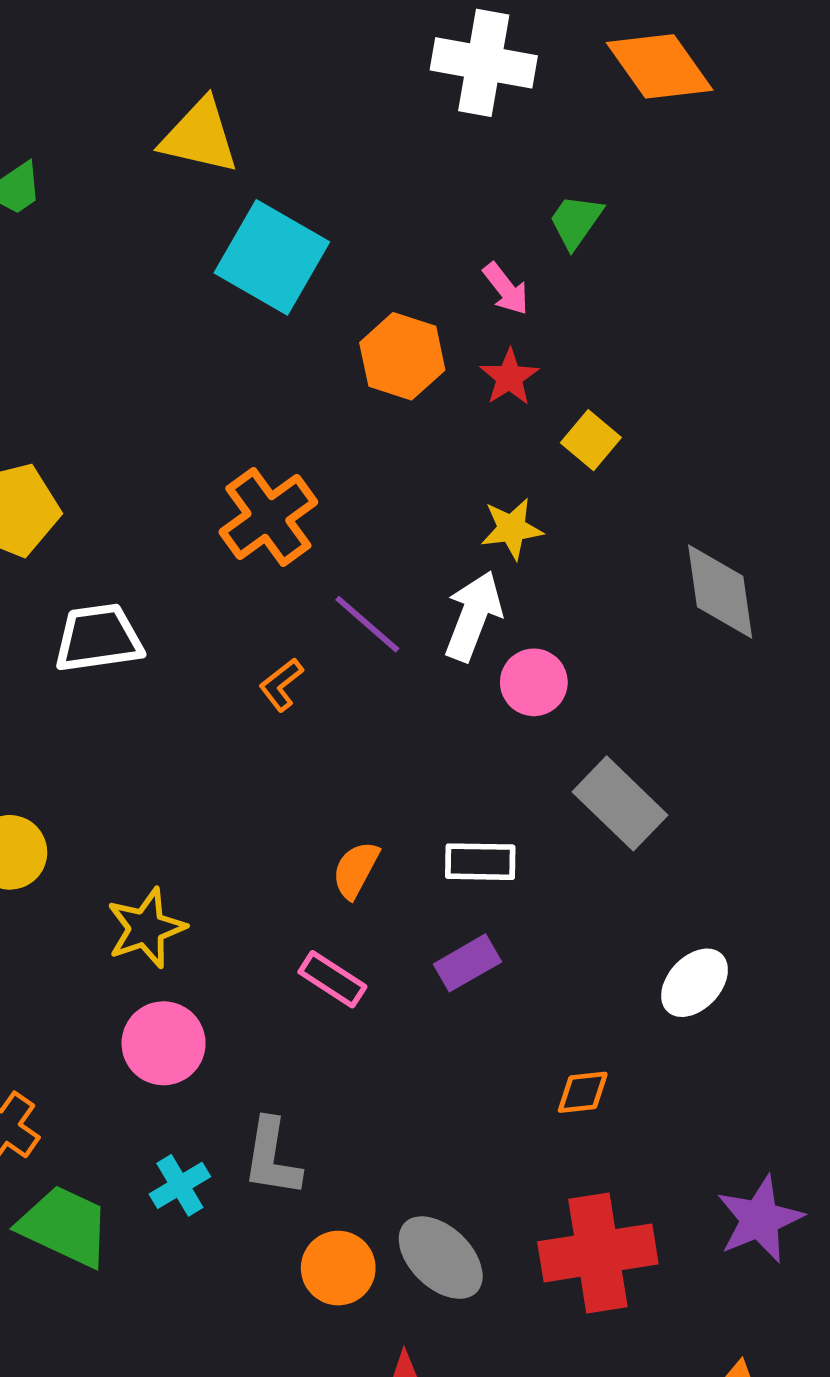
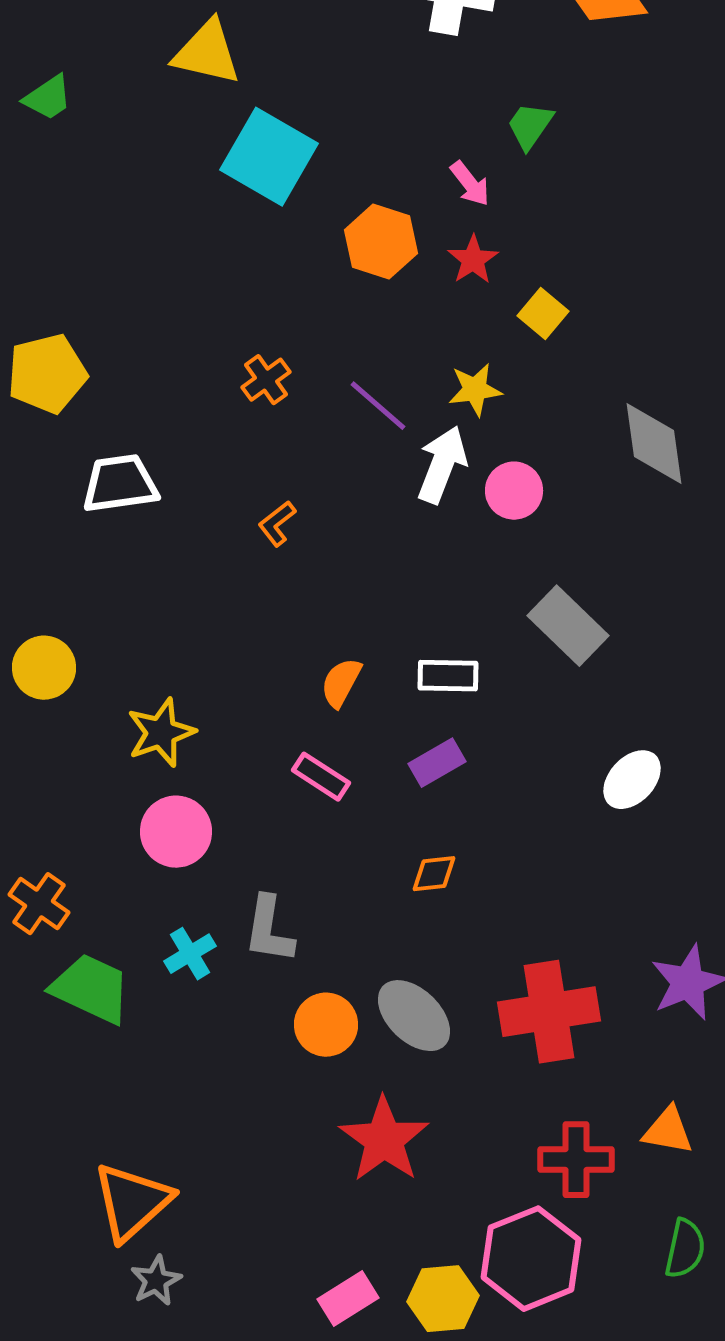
orange cross: (268, 517) -> (266, 380), size x0.6
purple line: (367, 624) -> (378, 406), moved
pink circle: (534, 682) -> (514, 491), moved
orange diamond: (583, 1092) -> (434, 874), moved

